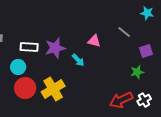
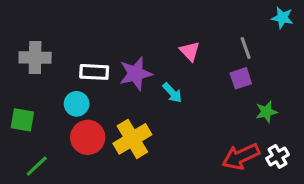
gray line: (124, 32) -> (246, 48), turned 32
pink triangle: (94, 41) -> (190, 51), moved, turned 32
purple square: (146, 51) -> (241, 78), moved

